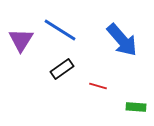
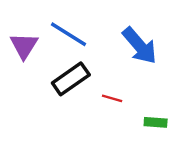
black rectangle: (62, 69) -> (71, 79), size x1.4

